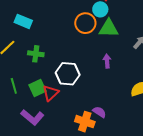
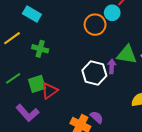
green triangle: (109, 28) -> (127, 55), moved
white hexagon: (68, 74) -> (94, 73), moved
green line: (14, 86) -> (13, 78), turned 63

